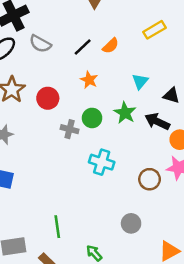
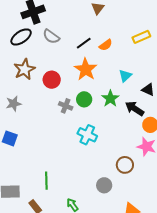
orange star: (89, 80) -> (86, 69), size x1.6
brown circle: (150, 179) -> (125, 165), moved

